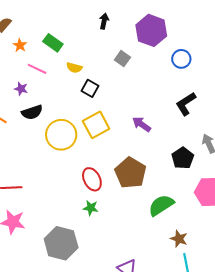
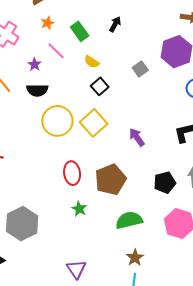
black arrow: (104, 21) -> (115, 24), moved
yellow square: (96, 125) -> (94, 123), turned -32
green star: (91, 208) -> (79, 209), moved

